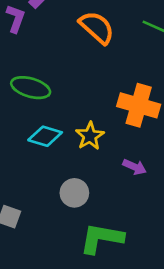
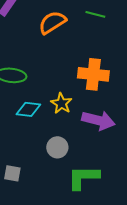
orange semicircle: (97, 27) -> (52, 22), turned -64
purple arrow: (135, 167) -> (98, 120), size x1.8

